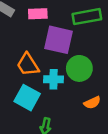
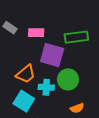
orange trapezoid: (28, 65) -> (26, 74), turned -100

